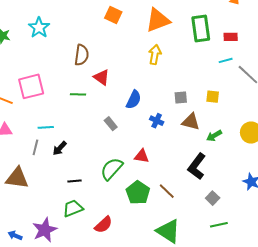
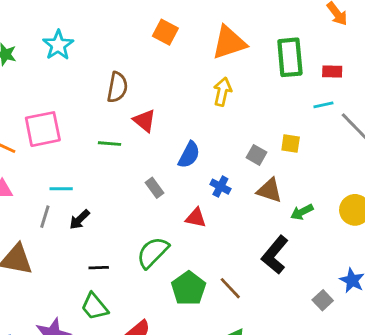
gray square: (181, 97) -> (257, 155), turned 32
yellow square: (213, 97) -> (291, 144), moved
red triangle: (142, 156) -> (196, 218), moved
gray square: (213, 198) -> (323, 300), moved
green trapezoid: (73, 208) -> (95, 307), turned -110

